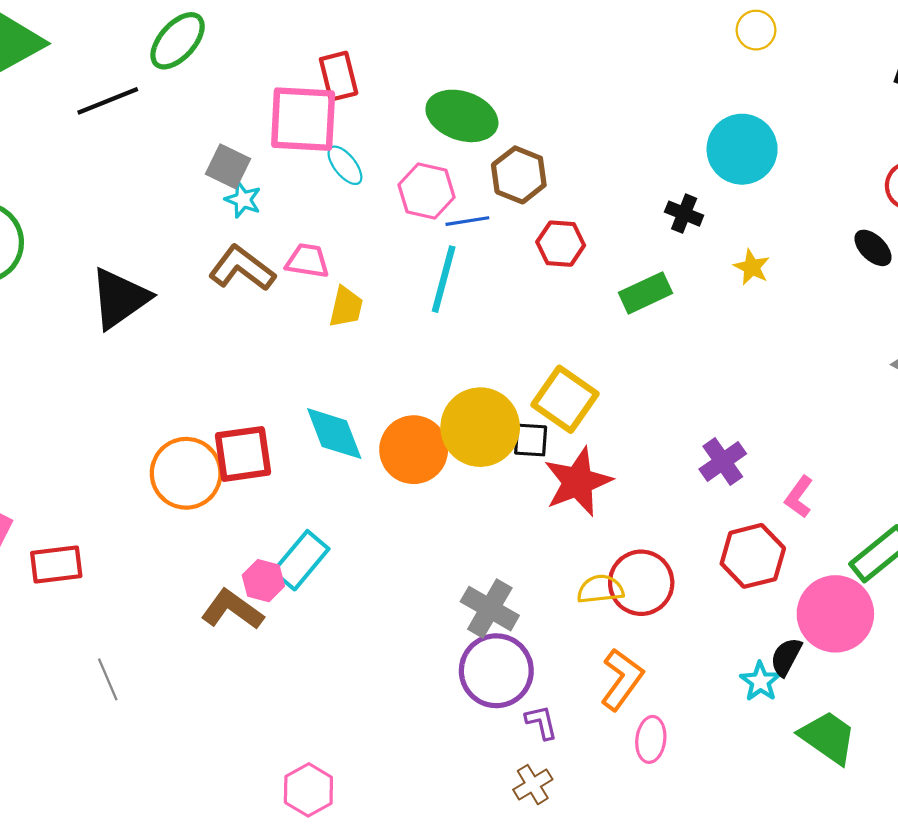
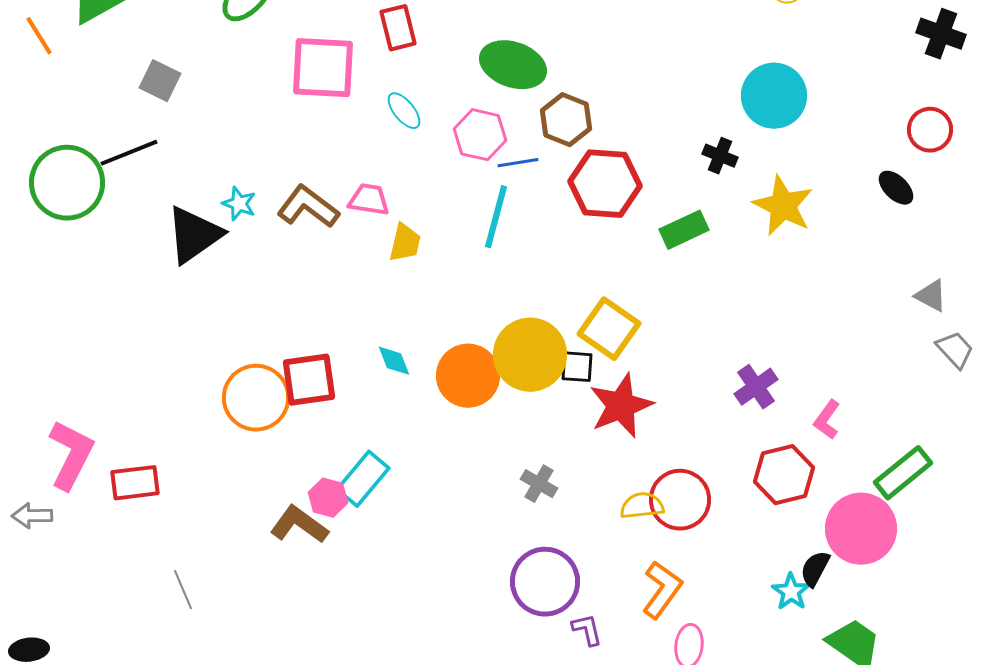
black line: (108, 101) -> (129, 153), moved
pink square: (303, 119) -> (323, 68), moved
gray square: (228, 166) -> (160, 81), moved
cyan star: (243, 200) -> (239, 204), moved
red hexagon: (561, 244) -> (605, 184), size x1.6
yellow star: (752, 267) -> (783, 206), size x1.8
cyan diamond: (334, 434) -> (394, 361), size x0.6
gray cross: (490, 609) -> (539, 484), moved, size x0.7

